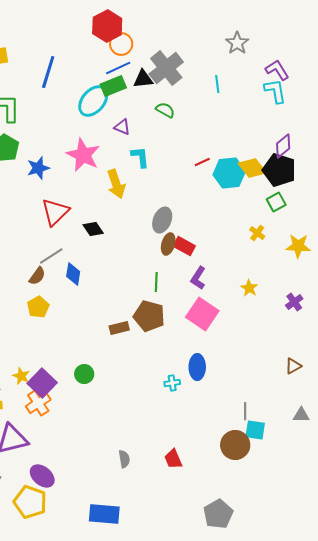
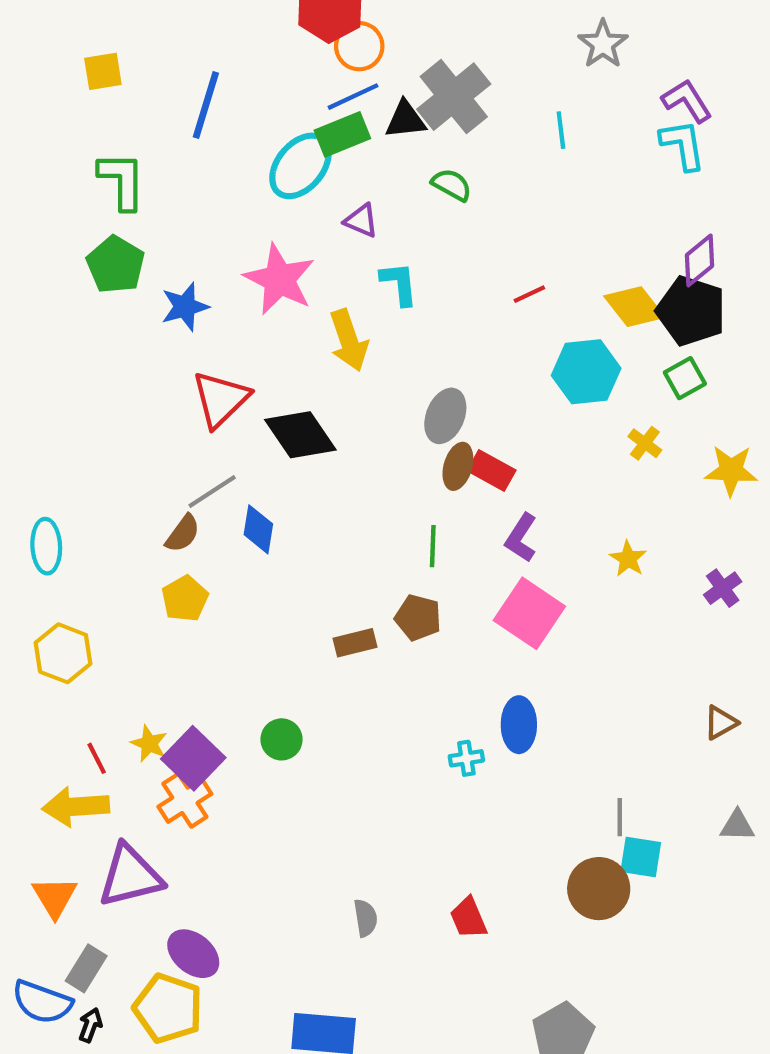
cyan hexagon: (229, 173) -> (586, 372), moved
black diamond: (93, 229) -> (300, 435), size x1.6
brown pentagon: (149, 316) -> (418, 618), size x0.7

